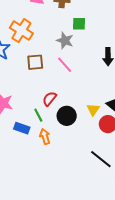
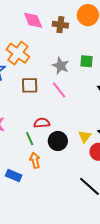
green square: (79, 24) -> (86, 61), moved
red semicircle: (50, 99) -> (42, 123), turned 42
blue rectangle: (22, 128) -> (14, 176), moved

